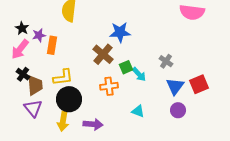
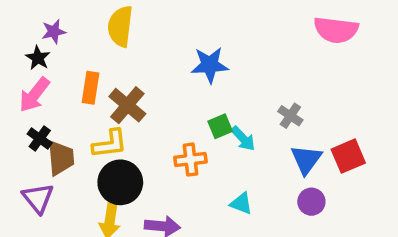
purple star: (39, 35) -> (54, 32), moved
brown cross: (103, 54) -> (127, 105), moved
purple triangle: (33, 108) -> (38, 198), moved

